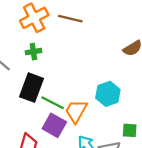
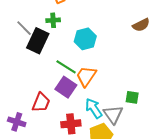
black rectangle: (31, 88) -> (38, 41), moved
cyan hexagon: (108, 94) -> (85, 39), moved

